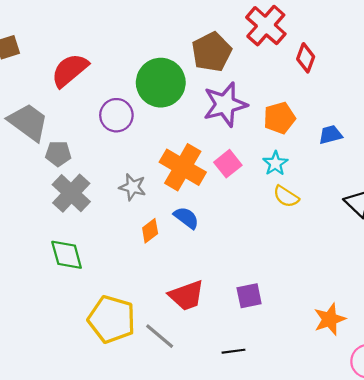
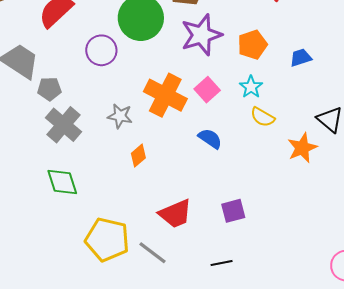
blue semicircle: (186, 218) -> (210, 139), moved
orange star: (330, 319) -> (302, 148), moved

